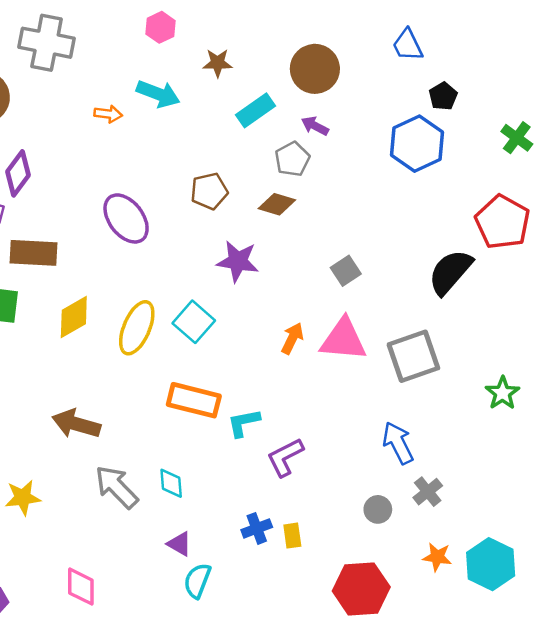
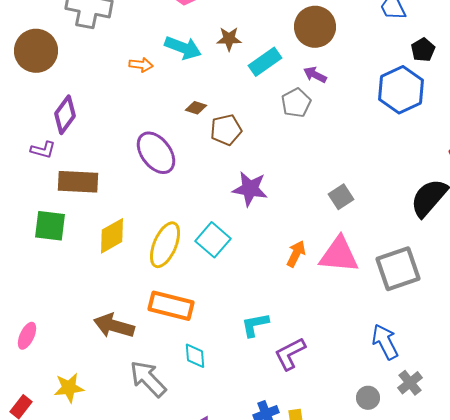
brown star: (218, 63) -> (229, 39), moved
brown diamond: (277, 204) -> (196, 108), moved, size x0.7
orange rectangle: (194, 400) -> (171, 306), moved
cyan diamond: (171, 483) -> (195, 356), moved

